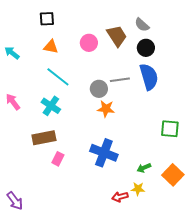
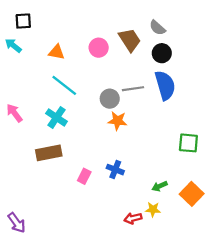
black square: (47, 19) -> (23, 21), moved
cyan arrow: (12, 53) -> (13, 45), moved
blue cross: (104, 153) -> (115, 170), size x0.6
pink rectangle: (58, 159) -> (84, 176), moved

